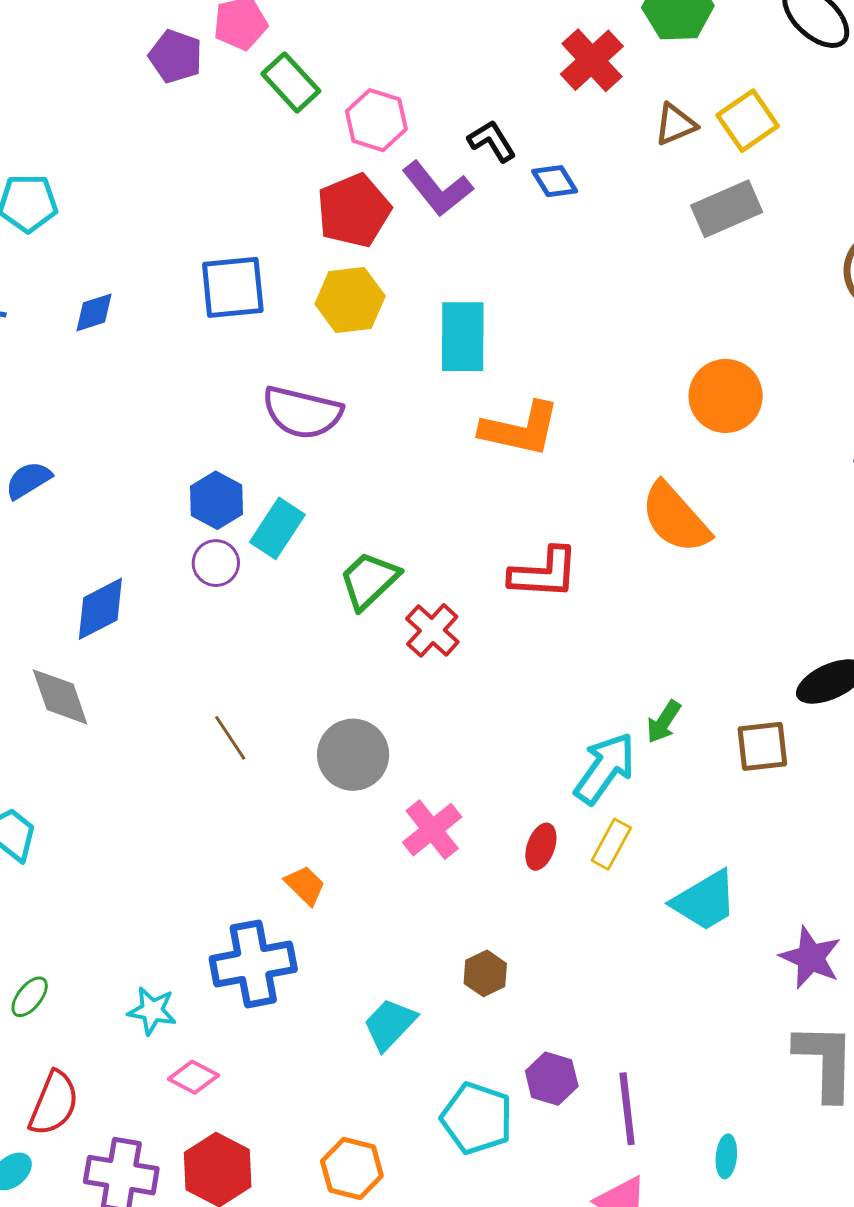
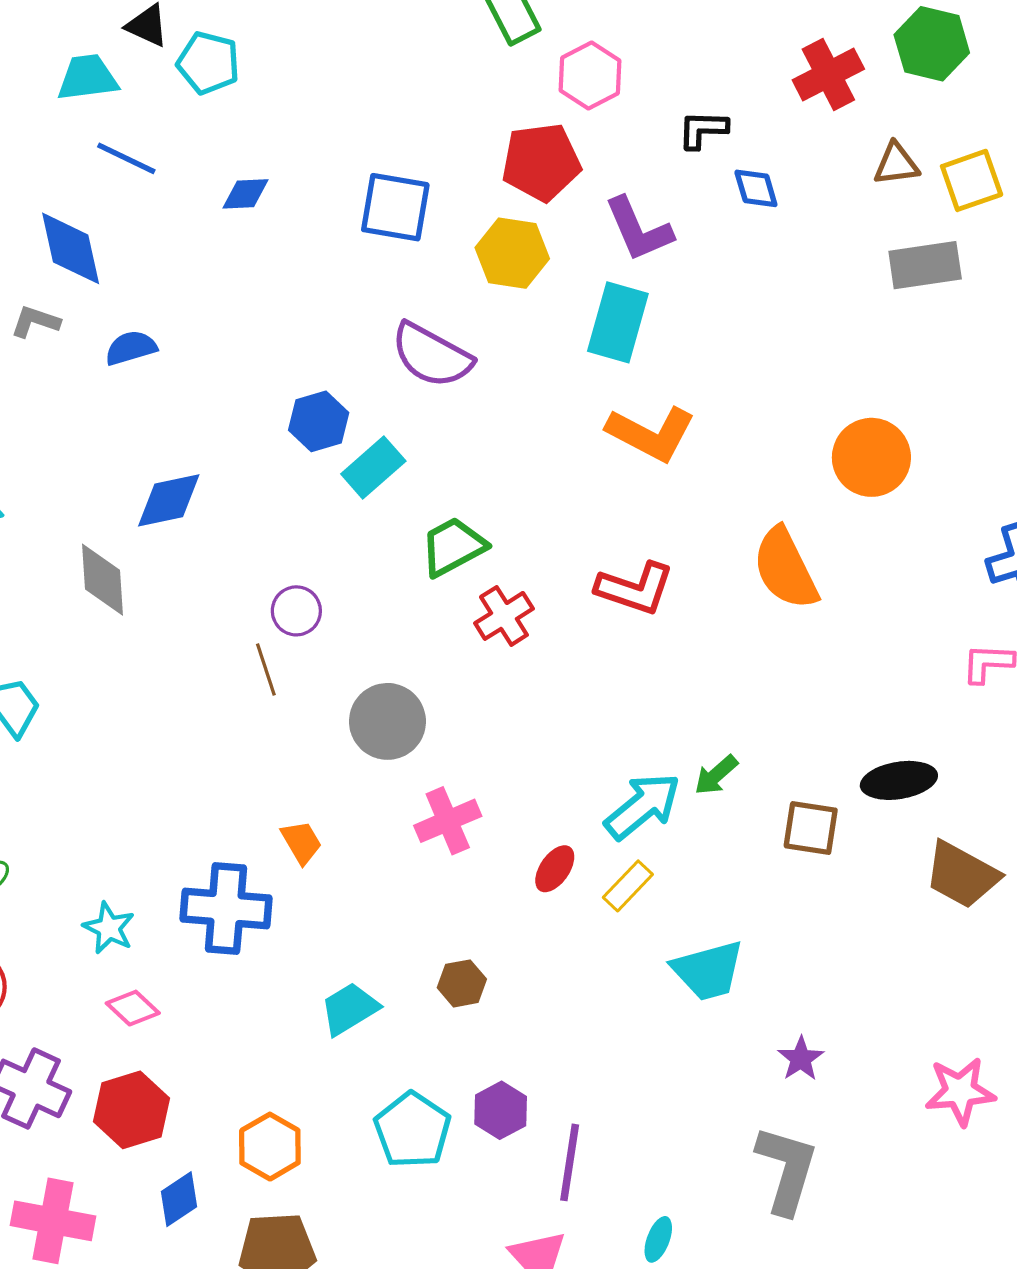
black L-shape: (492, 141) -> (703, 130), turned -72
purple L-shape: (437, 189) -> (638, 229), moved
purple circle: (216, 563) -> (296, 611), moved
purple star: (811, 958) -> (801, 1059), size x0.7

